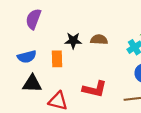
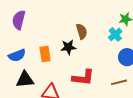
brown semicircle: (99, 40) -> (82, 31), turned 77
black star: (73, 41) -> (68, 47), moved

